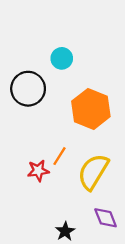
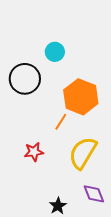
orange line: (60, 156) -> (61, 122), moved

